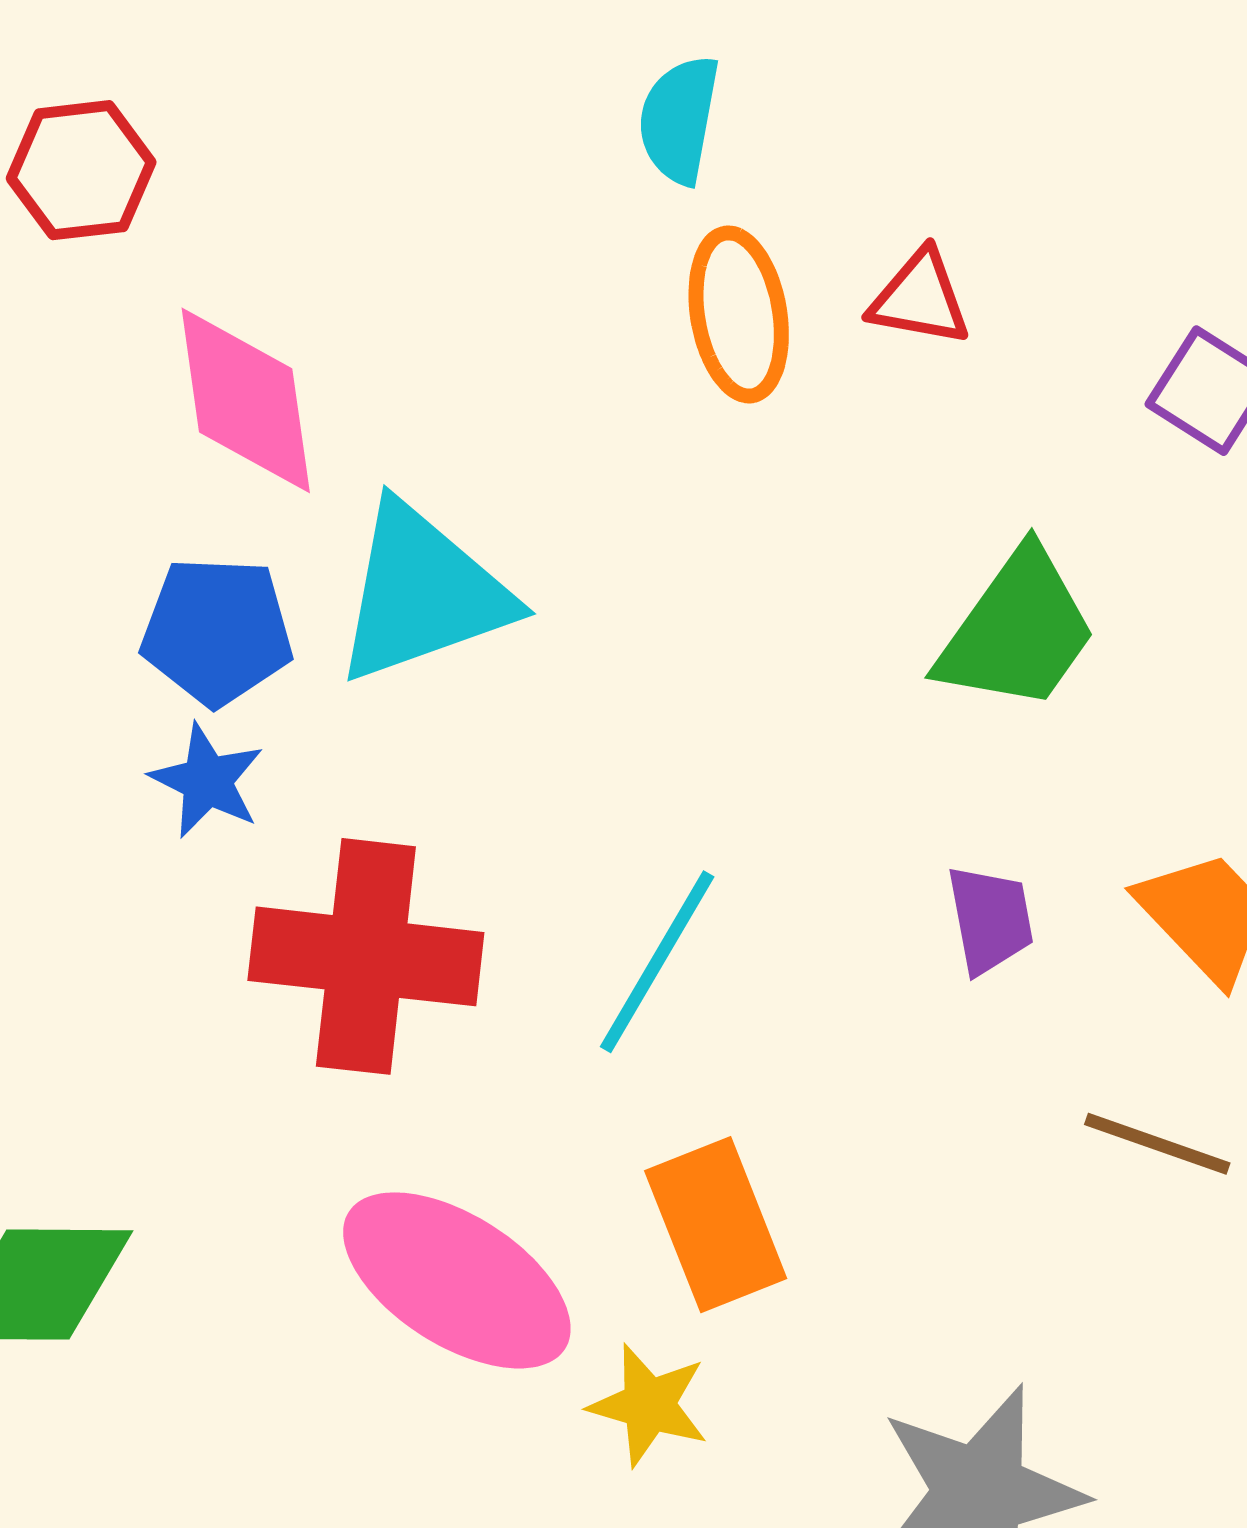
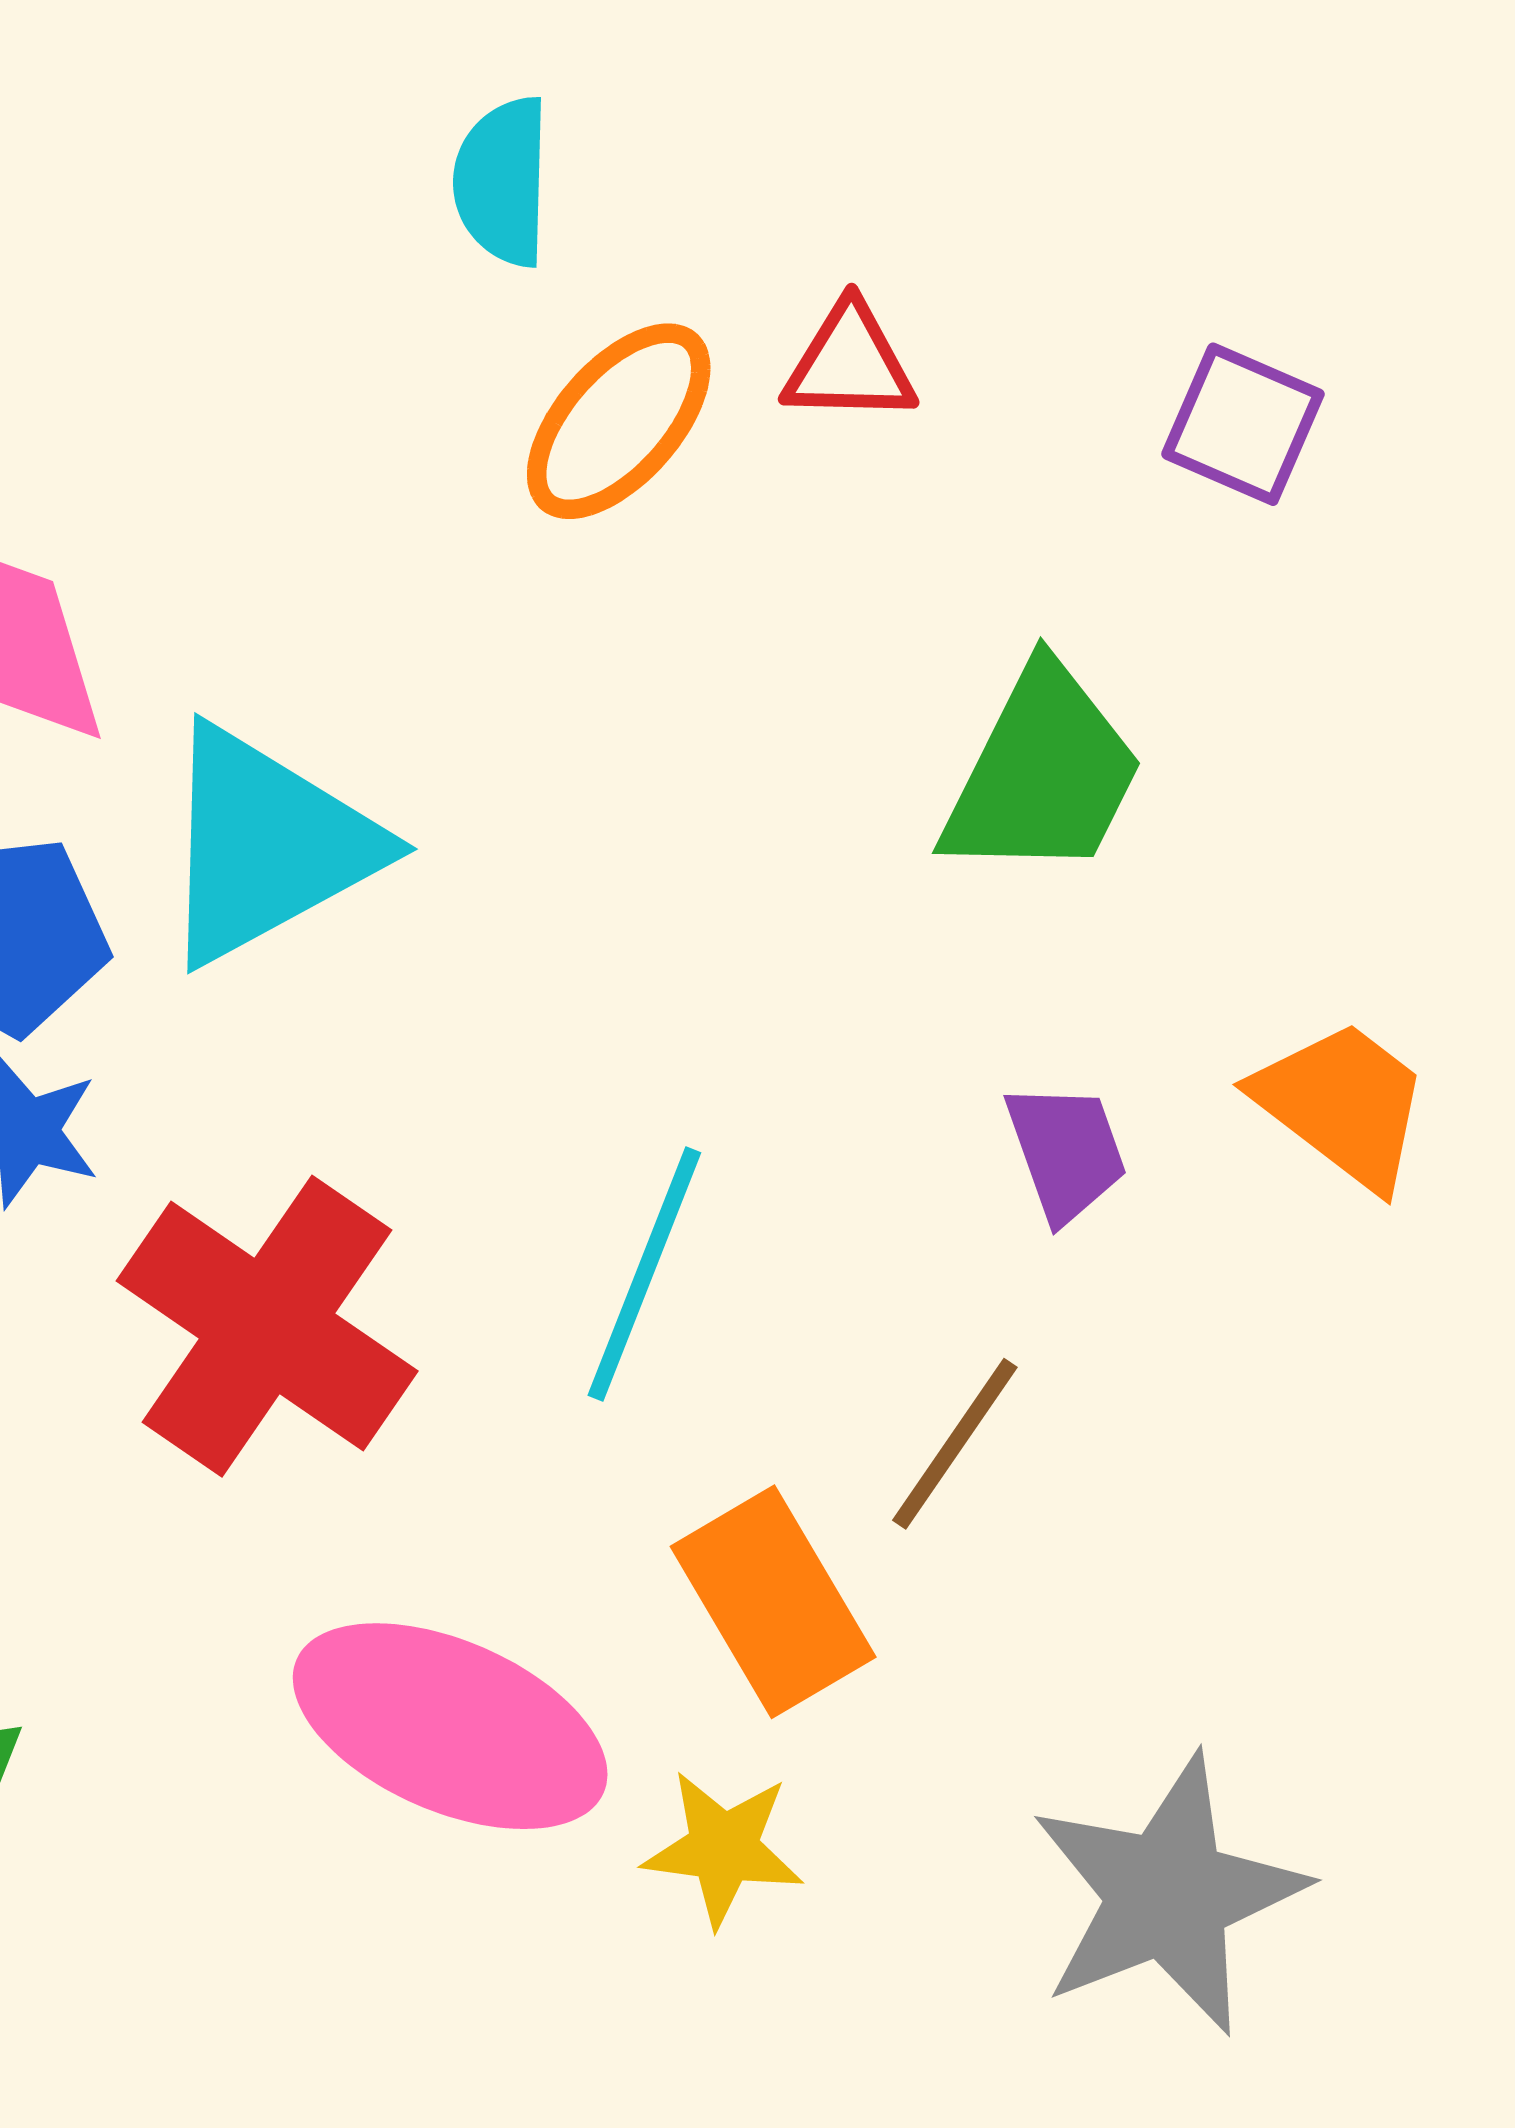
orange ellipse: (739, 314) -> (619, 421), turned 60
red cross: (366, 956) -> (267, 1326), turned 37
brown line: (1157, 1144) -> (955, 1444), moved, turned -66

